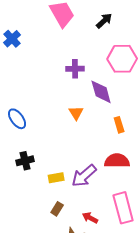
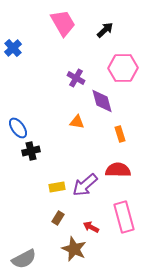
purple cross: (75, 69) -> (76, 78), turned 30
orange triangle: (76, 113) -> (77, 122), turned -49
black cross: (25, 161) -> (31, 151), moved

